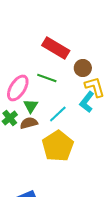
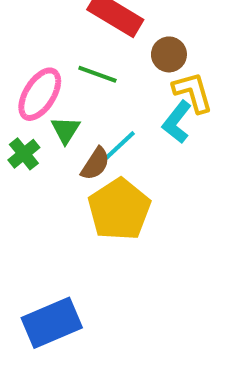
brown semicircle: (29, 123) -> (95, 164), moved, turned 138

